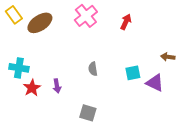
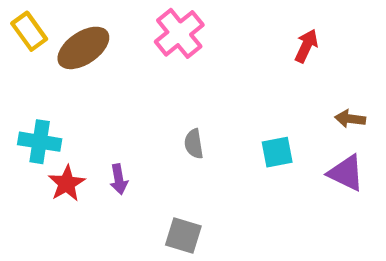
red arrow: (126, 22) -> (306, 46), moved
purple triangle: (155, 83) -> (346, 173), moved

